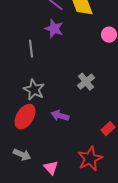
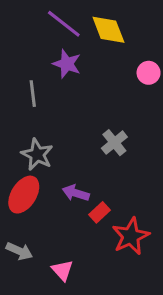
red rectangle: (108, 129) -> (100, 212), moved
red star: (90, 159) -> (131, 236), moved

